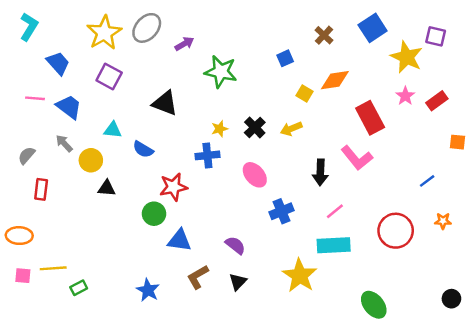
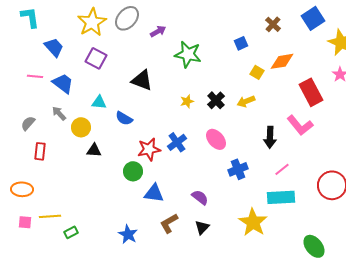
cyan L-shape: (29, 27) -> (30, 17), turned -40
blue cross: (207, 155) -> (177, 142), moved, turned -30

